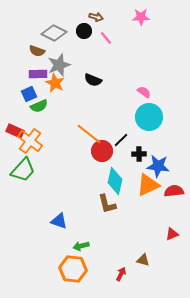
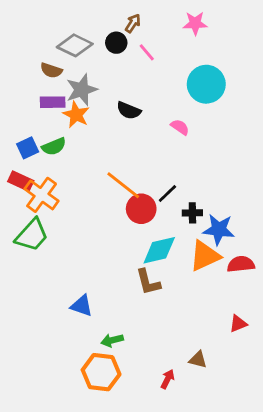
brown arrow: (96, 17) -> (133, 23), turned -72
pink semicircle: (144, 92) -> (180, 127), moved
blue square: (29, 94) -> (28, 148), moved
cyan circle: (149, 117) -> (206, 84), moved
cyan diamond: (115, 181) -> (159, 250), turned 64

